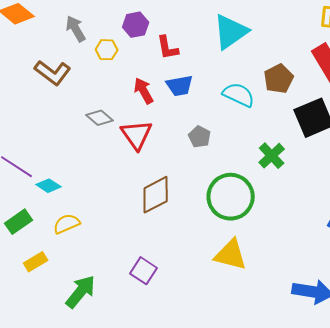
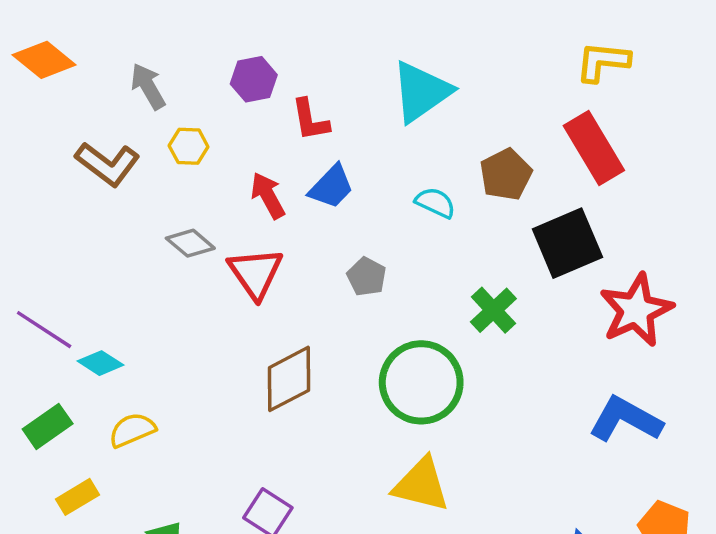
yellow hexagon: (107, 50) -> (189, 146), moved
blue trapezoid: (180, 86) -> (331, 187), turned -36
cyan semicircle: (239, 95) -> (435, 203), size x0.7

